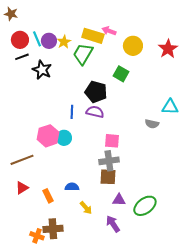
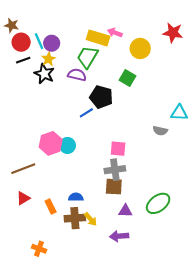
brown star: (11, 14) -> (12, 25), moved
yellow star: (64, 42) -> (48, 59), moved
red star: (168, 49) -> (173, 33), moved, turned -30
blue line: (72, 112) -> (86, 113), moved, turned 56
purple semicircle: (95, 112) -> (77, 75), moved
green ellipse: (145, 206) -> (158, 203), moved
purple arrow: (113, 224) -> (119, 236), turned -60
brown cross: (53, 229) -> (75, 218), moved

